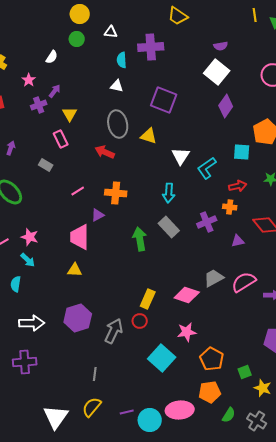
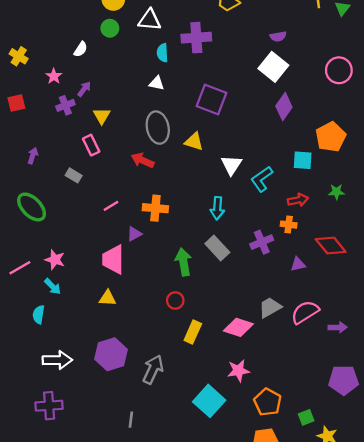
white triangle: (111, 32) -> (150, 20), size x1.5
red circle: (140, 321) -> (175, 300), moved

